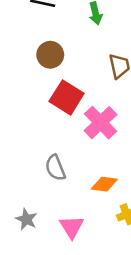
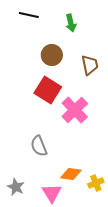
brown circle: (50, 55) -> (52, 55), moved
orange diamond: (104, 184) -> (71, 174), moved

